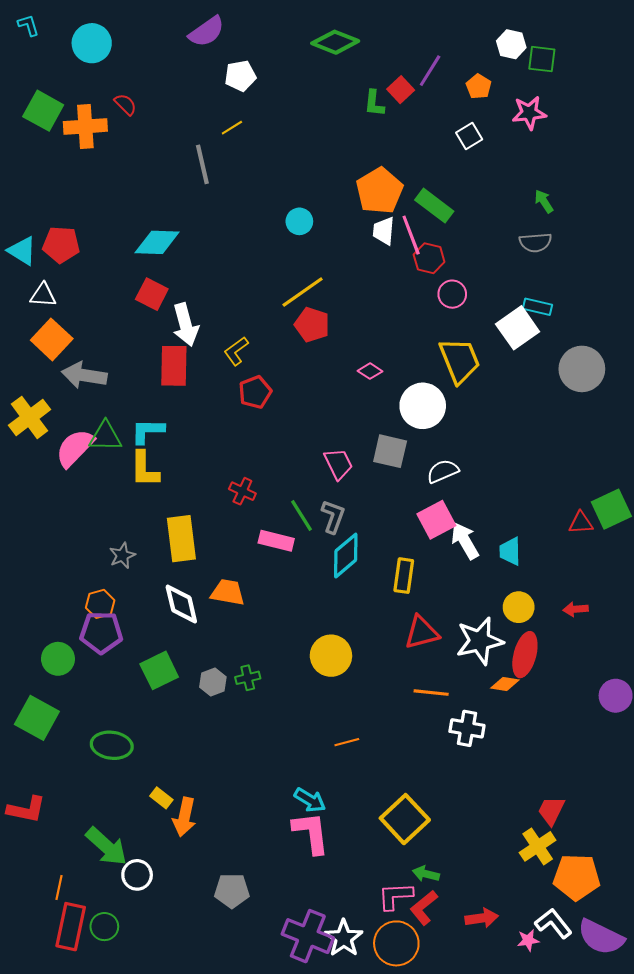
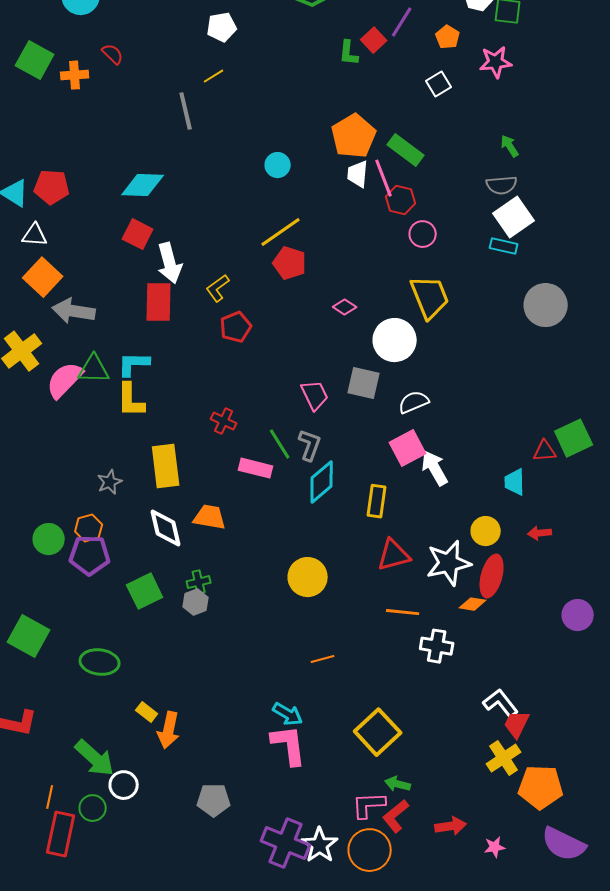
orange cross: (85, 126) -> (75, 75), size x0.7
white square: (518, 328) -> (514, 217), moved
cyan trapezoid: (510, 551) -> (515, 482), moved
green circle: (58, 659) -> (49, 539), moved
green cross: (248, 678) -> (199, 582), moved
white L-shape: (553, 923) -> (501, 703), moved
green circle: (104, 927) -> (93, 808), moved

